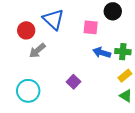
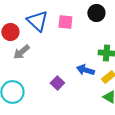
pink square: (91, 27) -> (65, 22), moved
blue arrow: (102, 53) -> (85, 70), moved

